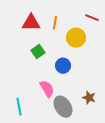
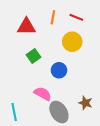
red line: (92, 18) -> (76, 17), moved
orange line: (55, 23) -> (53, 17), moved
pink semicircle: (47, 89) -> (43, 94), turned -30

